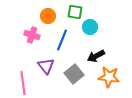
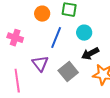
cyan circle: (90, 27) -> (84, 33), moved
pink cross: (32, 35) -> (15, 38), moved

